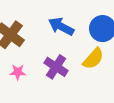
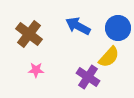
purple cross: (56, 67) -> (88, 77), moved

